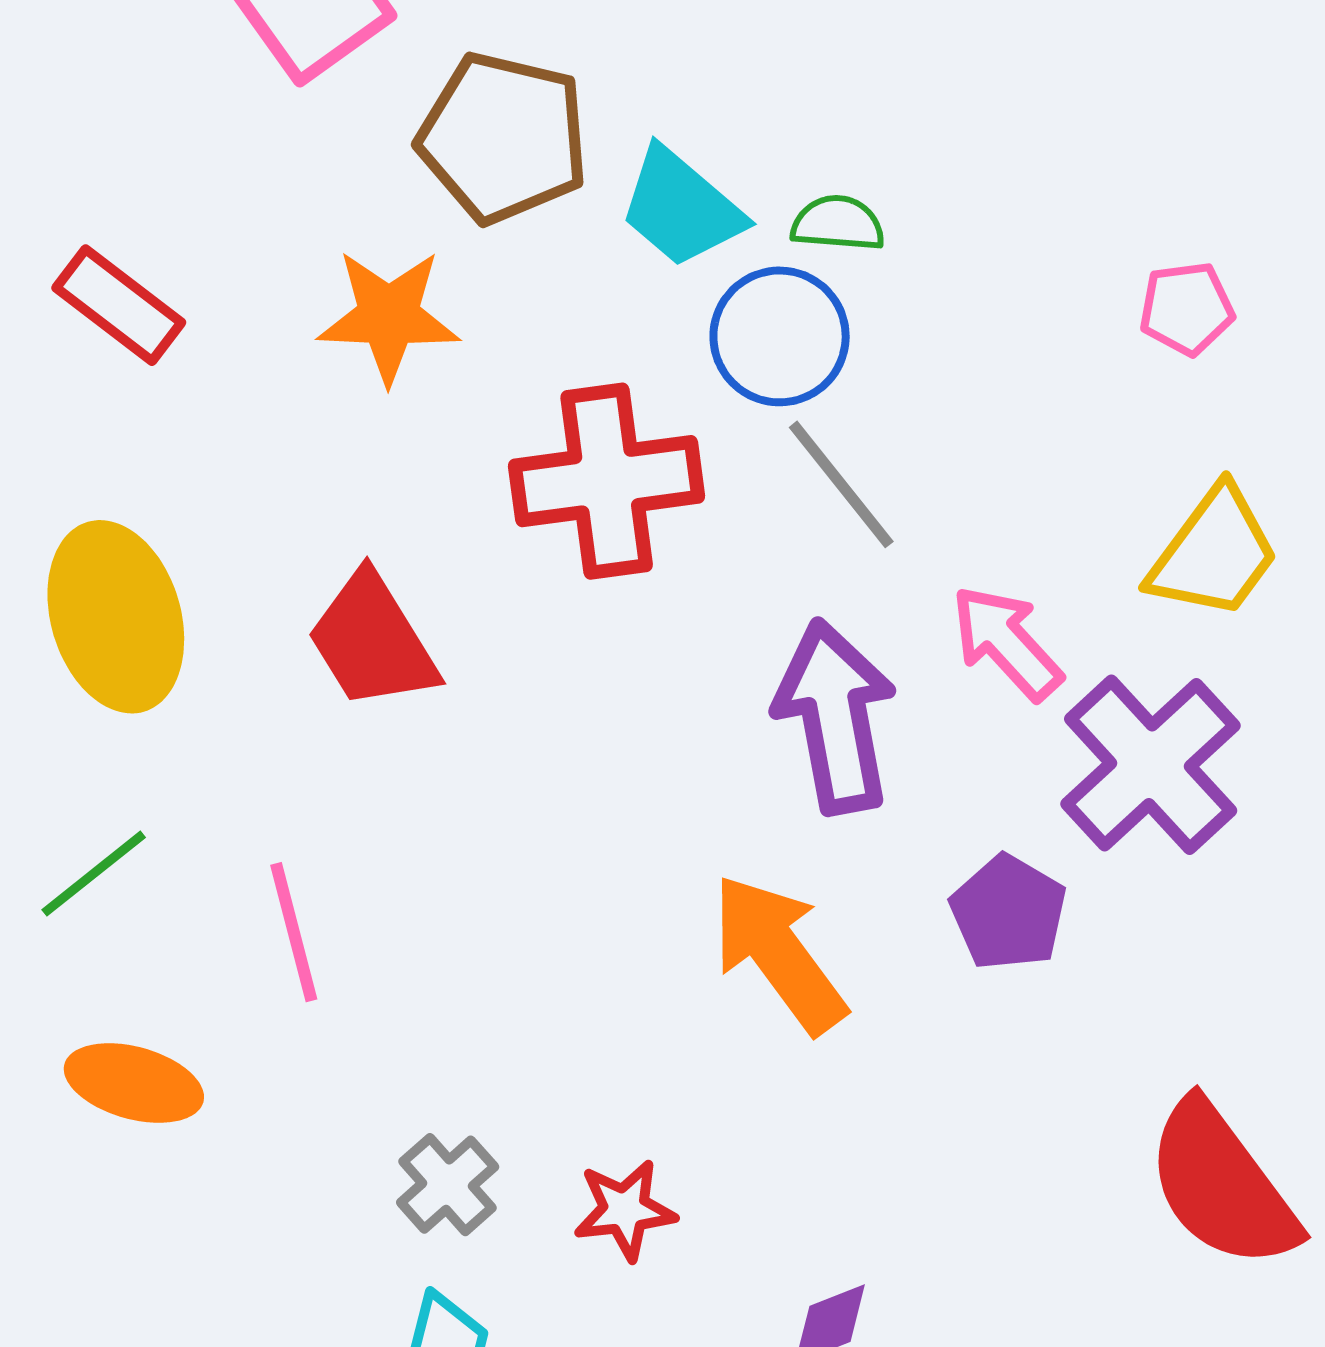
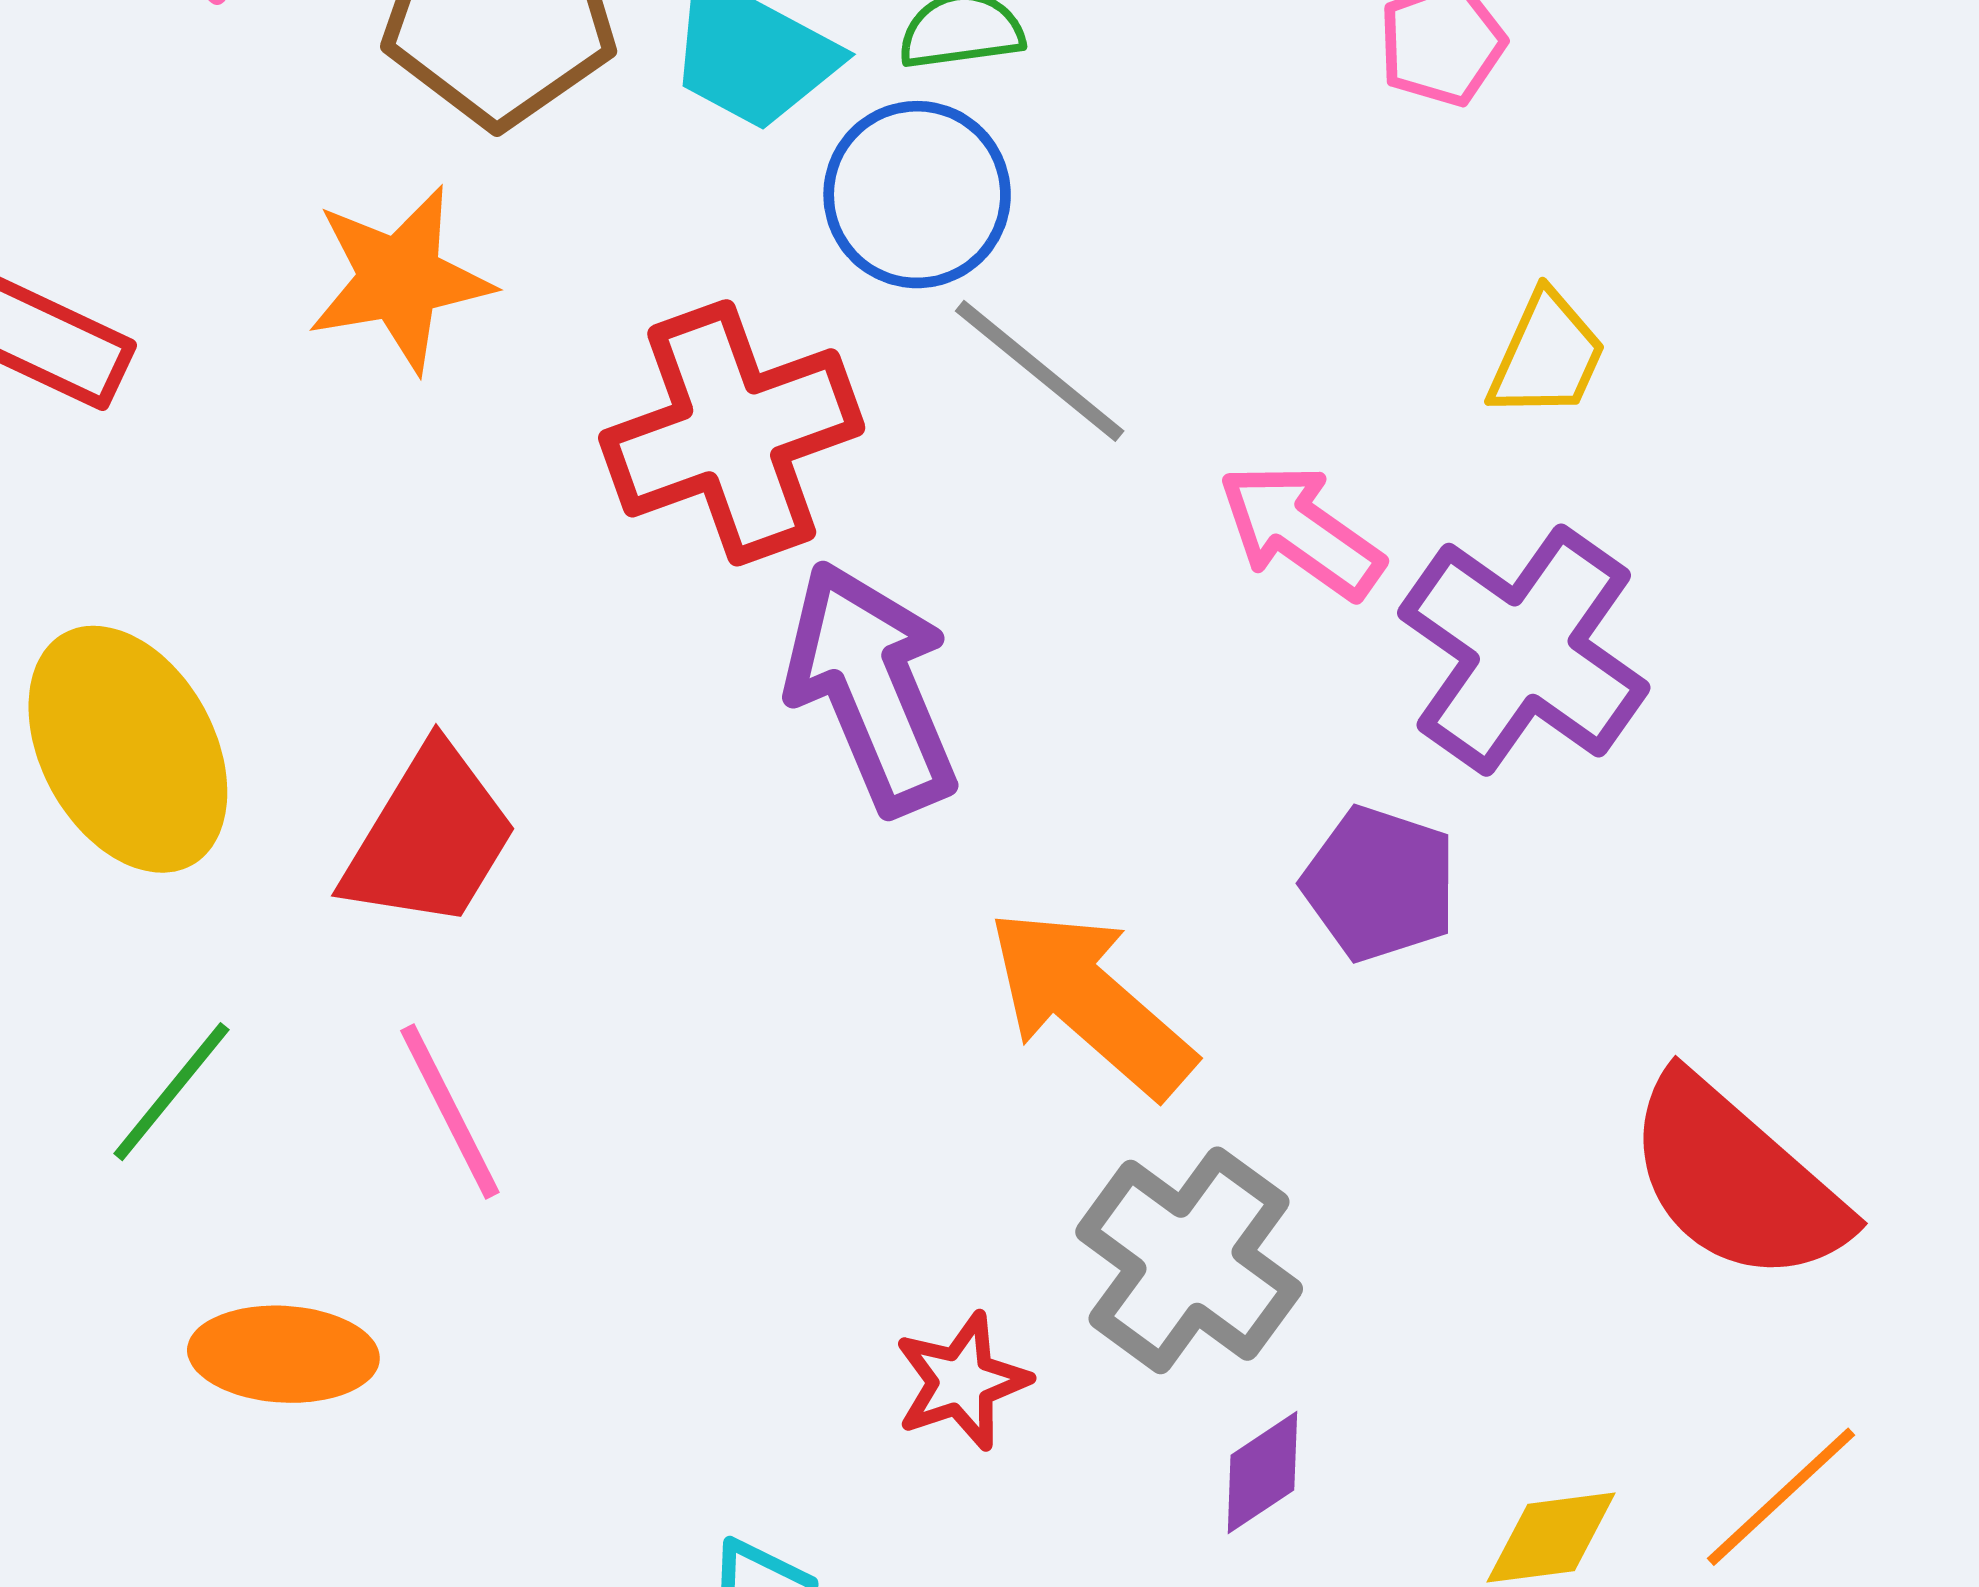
yellow trapezoid: (1214, 553) -> (1547, 355), size x0.7
red trapezoid: (372, 641) -> (430, 838), moved, turned -105
purple arrow: (835, 717) -> (871, 687), moved
gray cross: (448, 1185) -> (1189, 1260), moved, size x1.6

